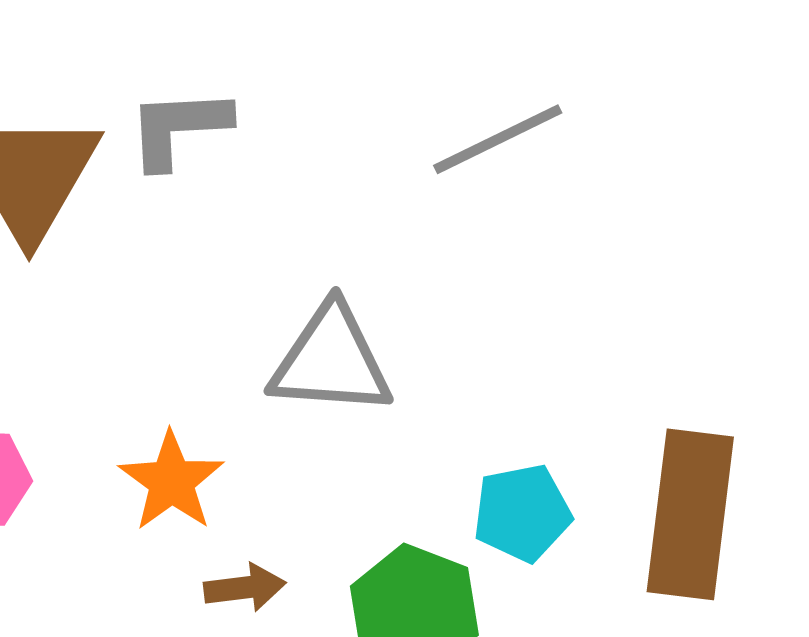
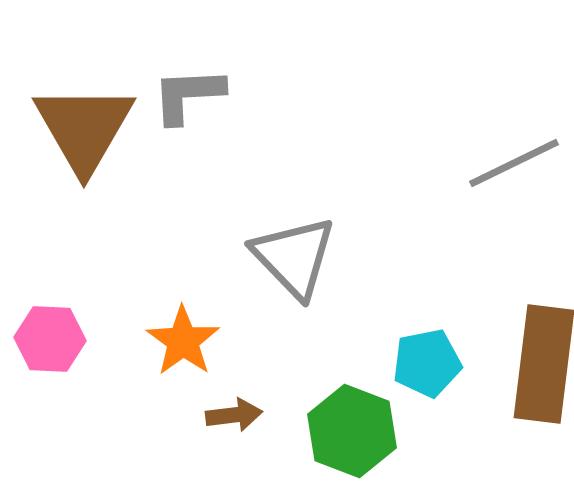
gray line: (498, 139) -> (514, 163), moved
gray triangle: (331, 361) -> (294, 257), turned 42

